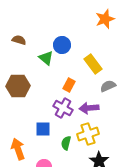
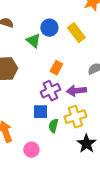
yellow rectangle: (93, 64) -> (76, 33), moved
purple cross: (63, 108) -> (50, 91), turned 36
blue square: (43, 129) -> (40, 112), moved

